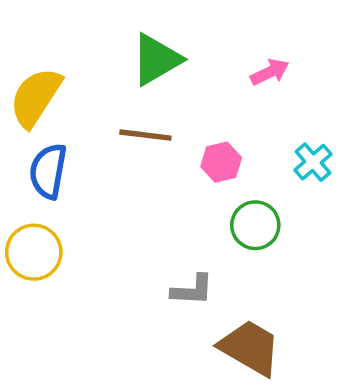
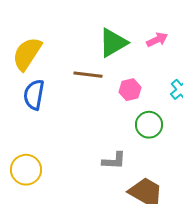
green triangle: (156, 59) -> (113, 43), moved
yellow circle: (34, 252) -> (26, 170), moved

